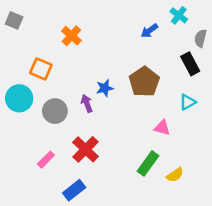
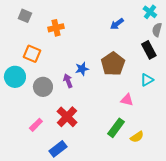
cyan cross: (179, 15) -> (150, 12), moved
gray square: (14, 20) -> (25, 16), moved
orange cross: (71, 36) -> (56, 28), turned 35

